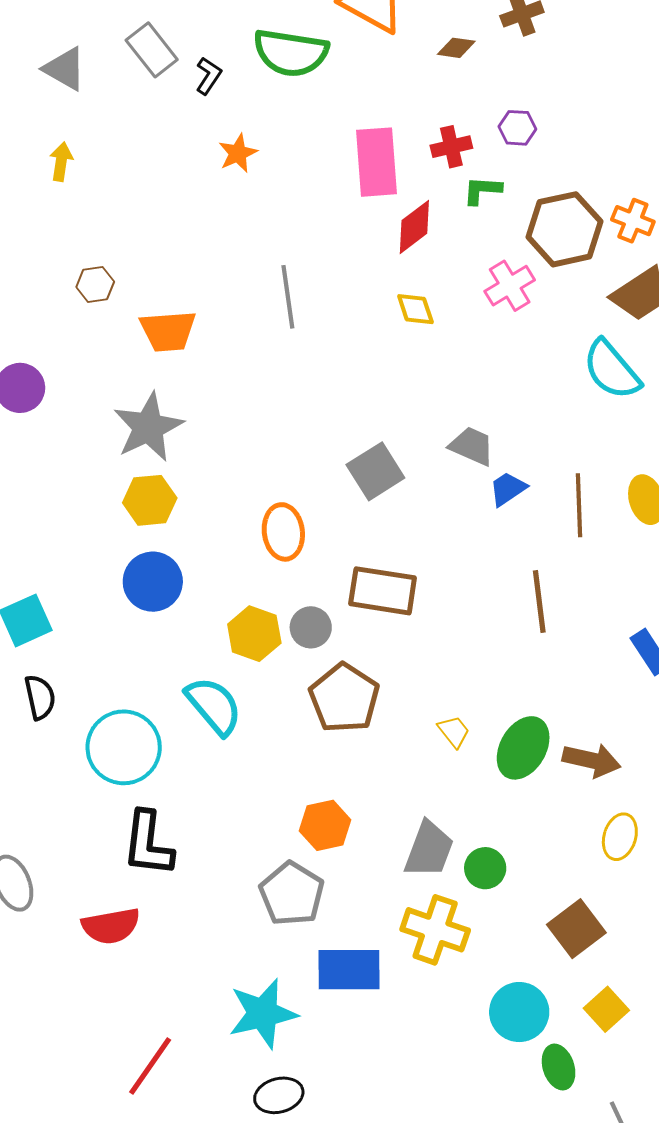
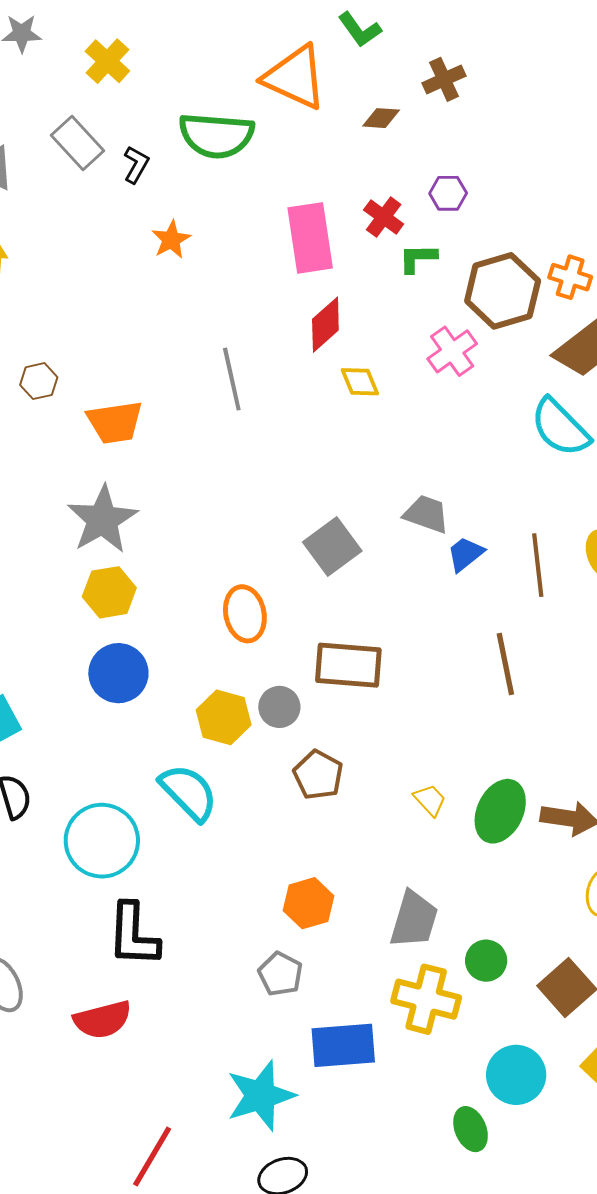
red cross: (451, 147) -> (384, 217), turned -36
red diamond: (414, 227) -> (325, 325), moved
brown pentagon: (344, 698) -> (318, 775), size x0.7
green circle: (485, 868) -> (486, 961), moved
gray pentagon: (292, 894) -> (280, 974), size x0.7
green ellipse: (559, 1067) -> (471, 1129), moved

